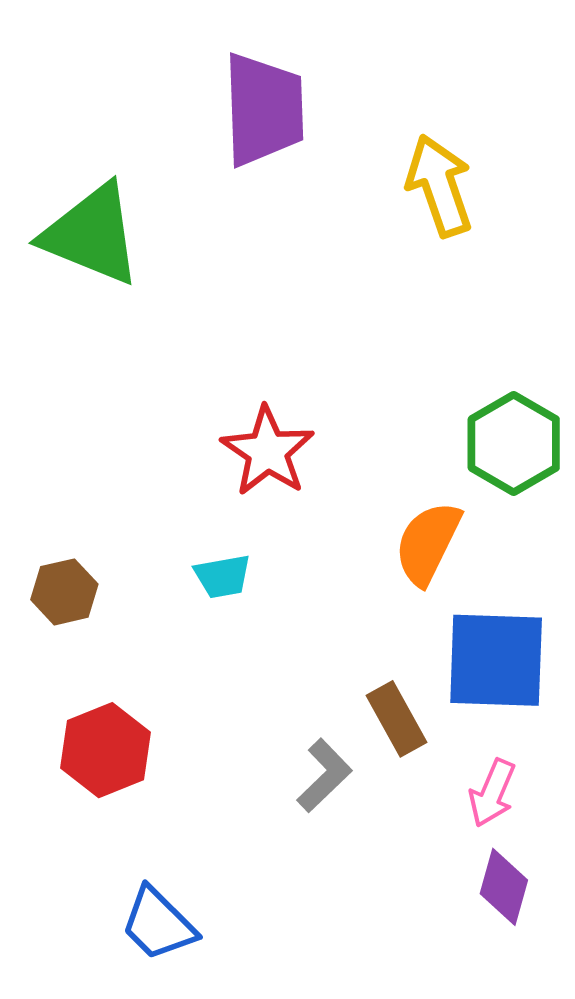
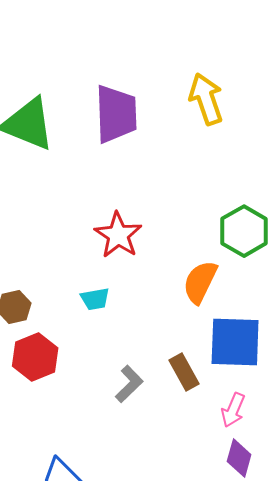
purple trapezoid: (264, 109) -> (116, 114), moved
red hexagon: (105, 750) -> (35, 357), moved
gray L-shape: (324, 776) -> (129, 384), moved

